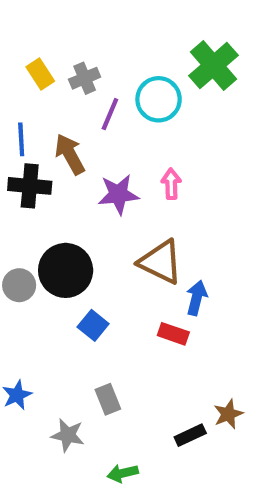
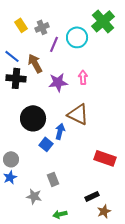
blue line: (21, 139) -> (12, 56), turned -49
gray circle: (19, 285) -> (11, 159), moved
blue arrow: (197, 298) -> (60, 131), moved
red rectangle: (173, 334) -> (105, 158), moved, size x1.5
brown star: (228, 414) -> (104, 211), moved

